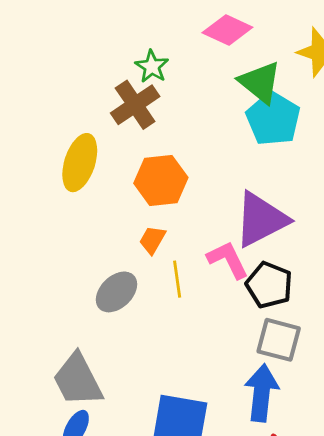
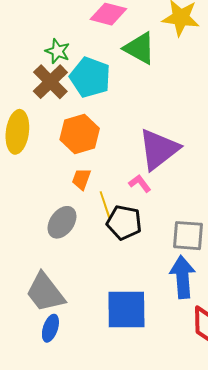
cyan pentagon: (273, 119) -> (90, 77), moved
pink L-shape: (228, 260) -> (140, 183), size x0.7
black pentagon: (269, 285) -> (124, 222), moved

